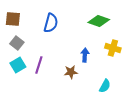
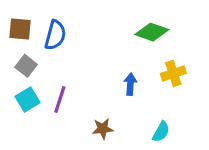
blue semicircle: (51, 23) -> (55, 35), moved
yellow cross: (113, 48) -> (173, 73), turned -35
brown star: (71, 72) -> (103, 129), moved

